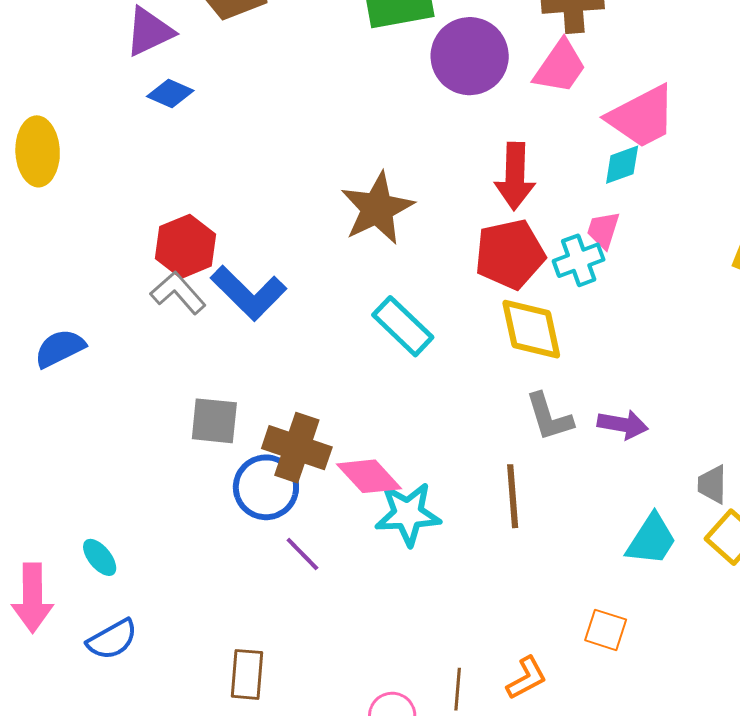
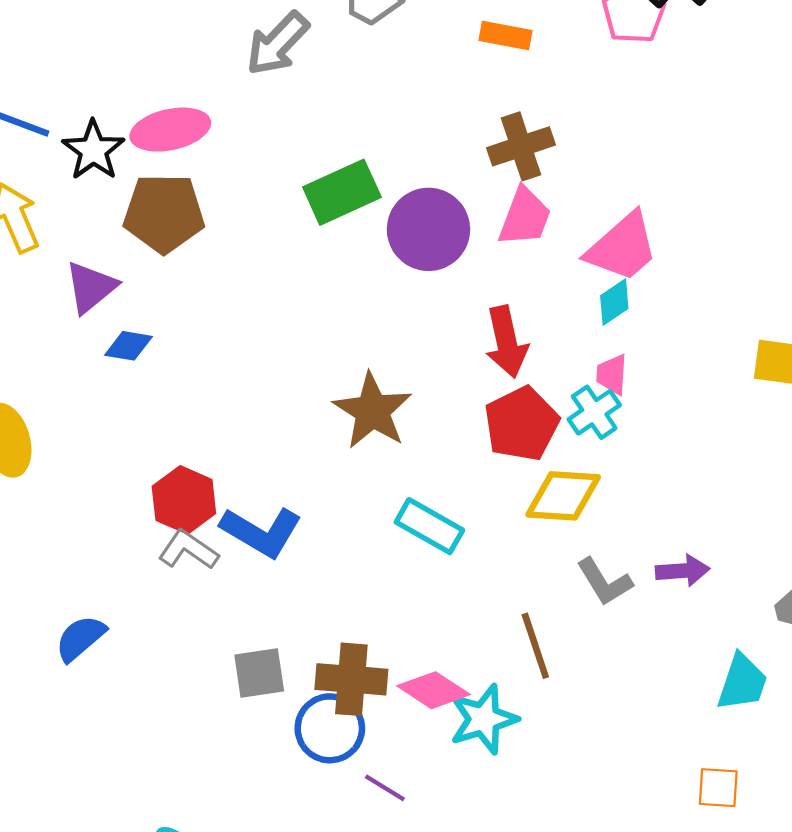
yellow diamond: (531, 329) -> (563, 496), turned -60
brown line: (513, 496) -> (535, 646), moved

